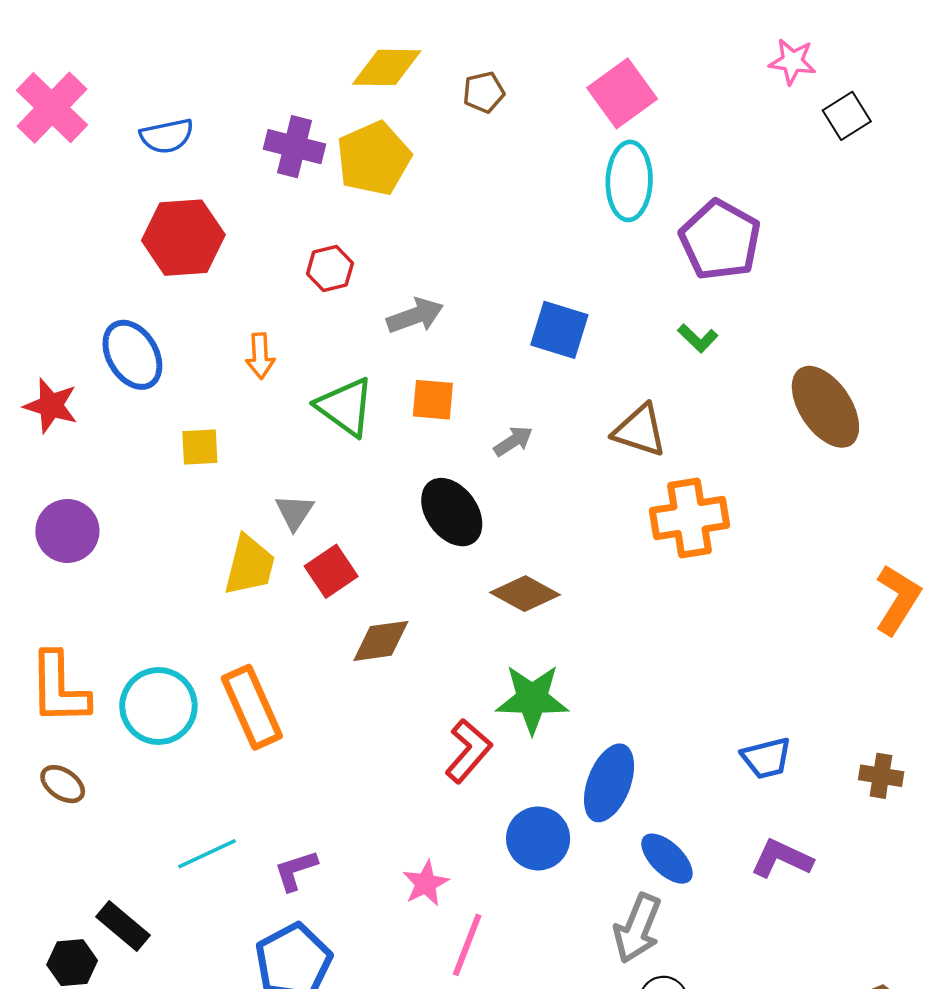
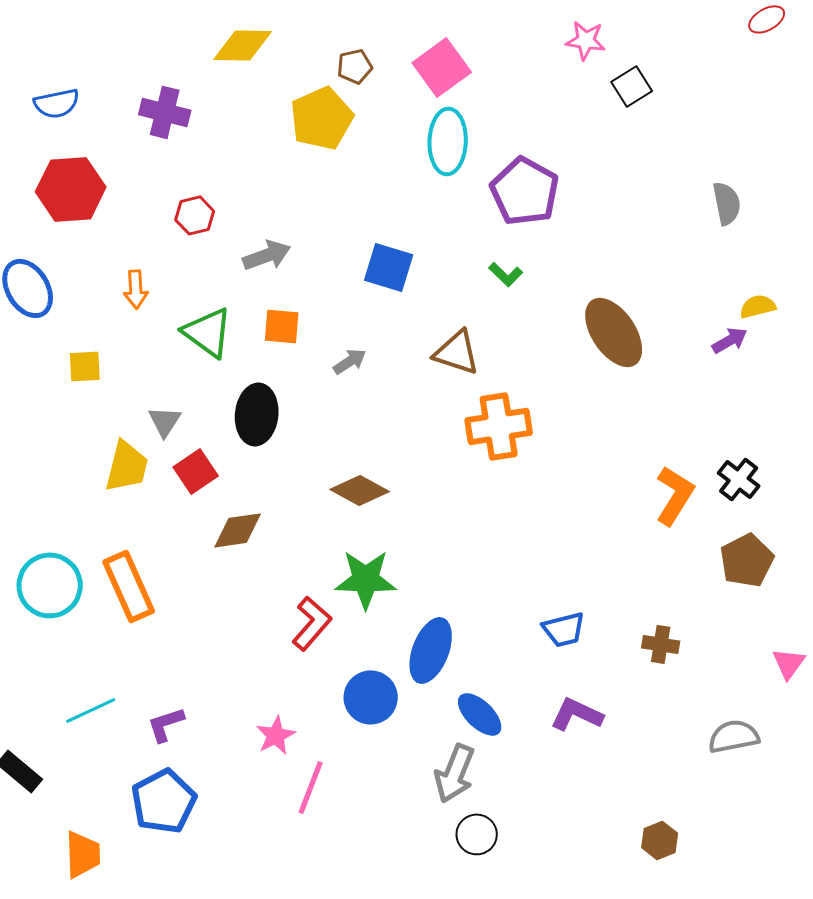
brown pentagon: (484, 92) -> (355, 66), moved
yellow pentagon: (374, 158) -> (322, 118), moved
black ellipse: (452, 512) -> (257, 414), moved, turned 42

